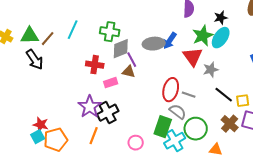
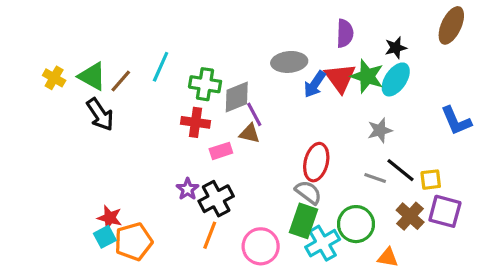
green cross: (110, 32) -> (205, 84), moved
green triangle: (30, 36) -> (92, 76), turned 30
green star: (203, 36) -> (367, 76), turned -30
gray ellipse: (154, 44) -> (289, 62), moved
red triangle: (193, 57) -> (340, 78), moved
gray line: (189, 95) -> (375, 178), moved
purple star: (90, 107) -> (188, 189), size x0.6
gray semicircle: (178, 112) -> (308, 192), moved
orange line: (94, 136) -> (210, 235), moved
pink circle: (136, 143) -> (261, 246), size x1.5

